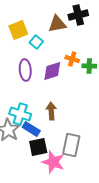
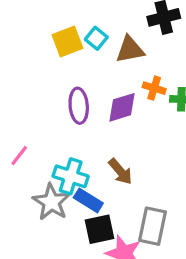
brown triangle: (57, 24) -> (130, 50), moved
cyan square: (36, 42) -> (96, 38), moved
brown arrow: (51, 111) -> (120, 172), turned 144

